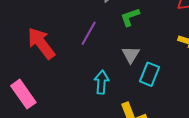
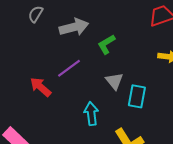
purple line: (89, 33) -> (69, 68), turned 35
red arrow: (41, 43) -> (41, 87), moved, size x0.7

